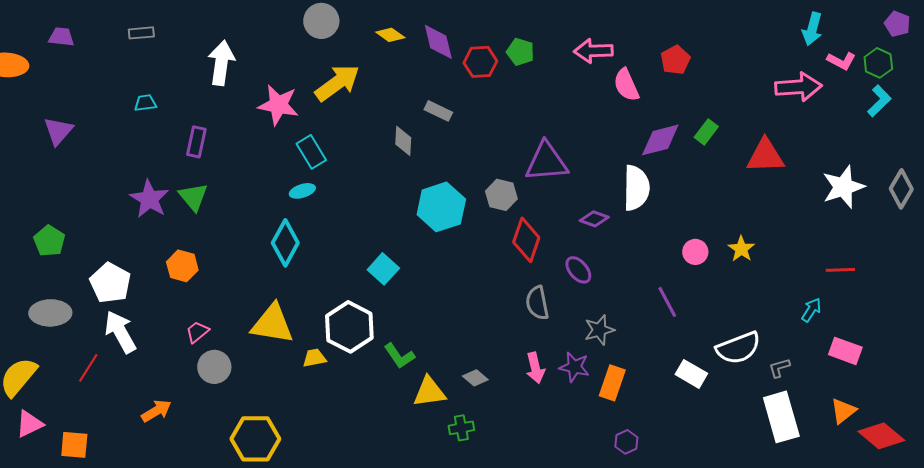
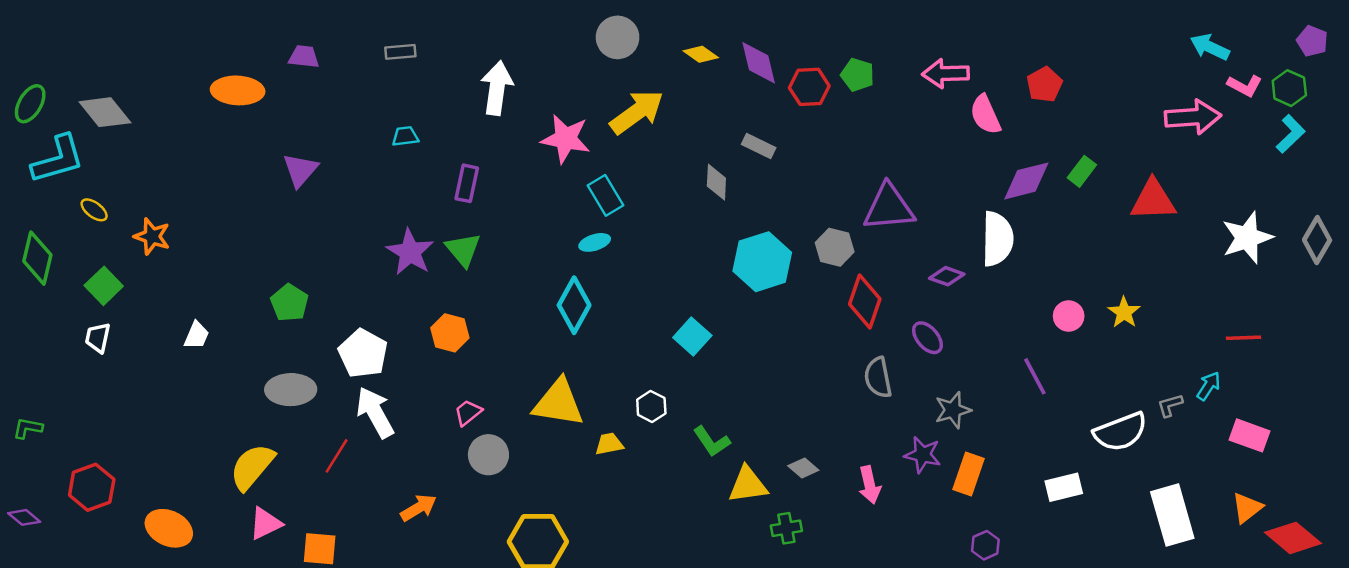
cyan arrow: (812, 29) -> (1210, 47), turned 100
white hexagon: (349, 327) -> (651, 406), size x0.5
pink arrow: (535, 368) -> (870, 485), moved
gray L-shape: (779, 368) -> (1170, 405), moved
white rectangle: (691, 374) -> (1064, 487), moved, turned -44

